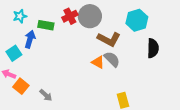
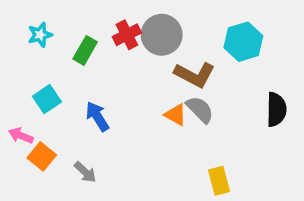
green rectangle: (46, 25) -> (85, 50), turned -70
blue arrow: (30, 39) -> (97, 116), moved, turned -48
black semicircle: (153, 48) -> (276, 109), moved
cyan square: (14, 53) -> (47, 99), moved

